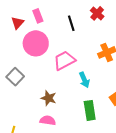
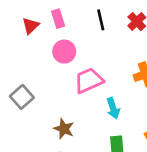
black line: (71, 23) -> (101, 20), moved
pink circle: (36, 43) -> (64, 52), moved, size x0.7

